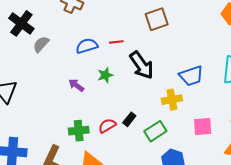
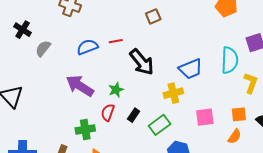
brown square: (157, 19) -> (153, 16), size x0.7
black cross: (21, 23) -> (23, 30), size x0.7
green star: (105, 75) -> (116, 90), moved
purple arrow: (76, 85) -> (80, 86), size x1.8
red semicircle: (107, 126) -> (108, 112), moved, turned -36

